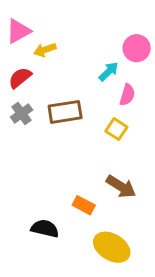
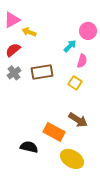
yellow arrow: (45, 50) -> (29, 32), turned 40
orange rectangle: (84, 205) -> (54, 132), size x1.5

